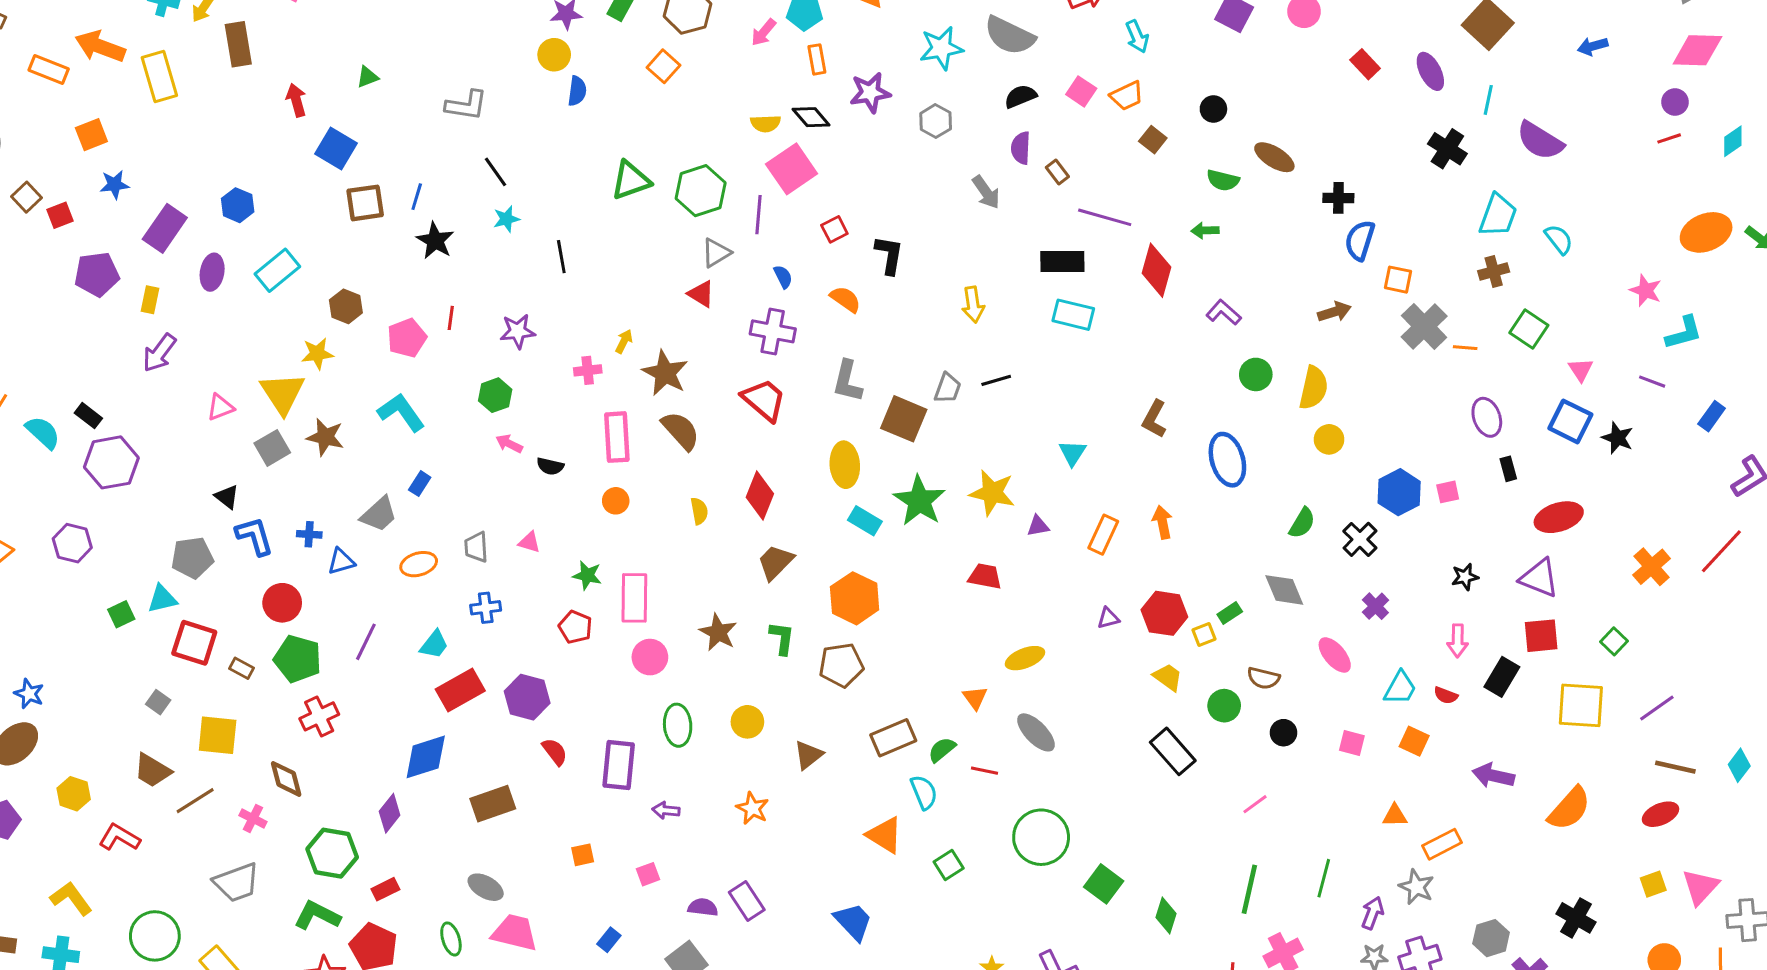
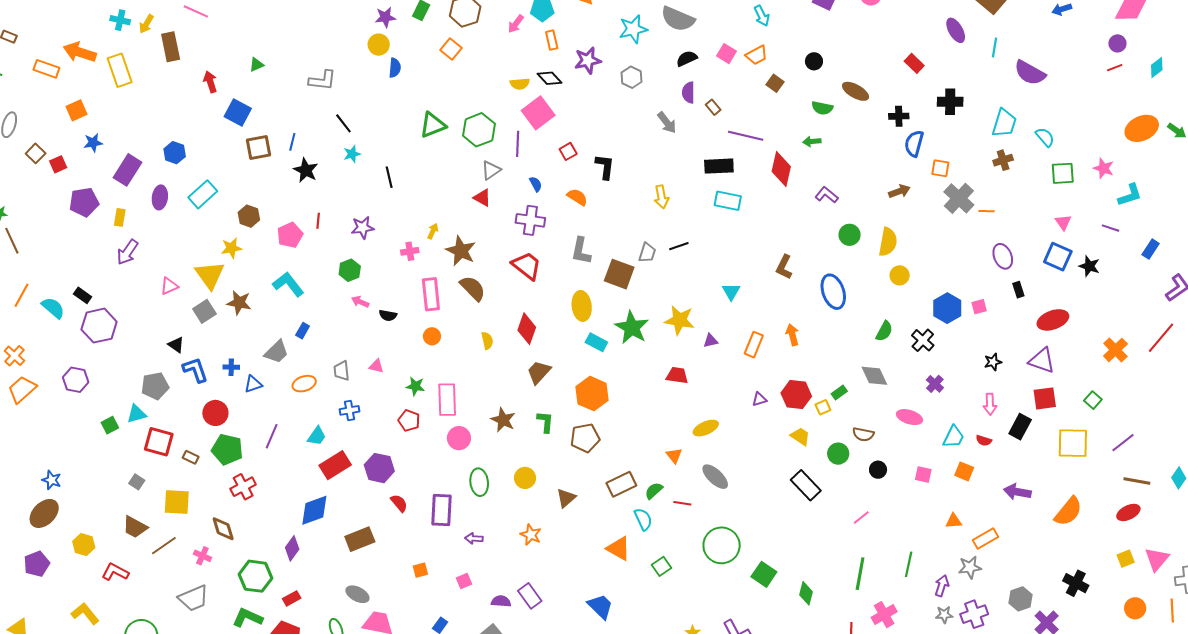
red rectangle: (1365, 64) -> (914, 63), moved
black cross: (1447, 149) -> (950, 102), moved, turned -30
green square: (1529, 329) -> (1063, 173), moved, turned -35
pink ellipse: (1335, 655) -> (909, 417), turned -30
gray star: (1416, 887) -> (970, 567), turned -30

